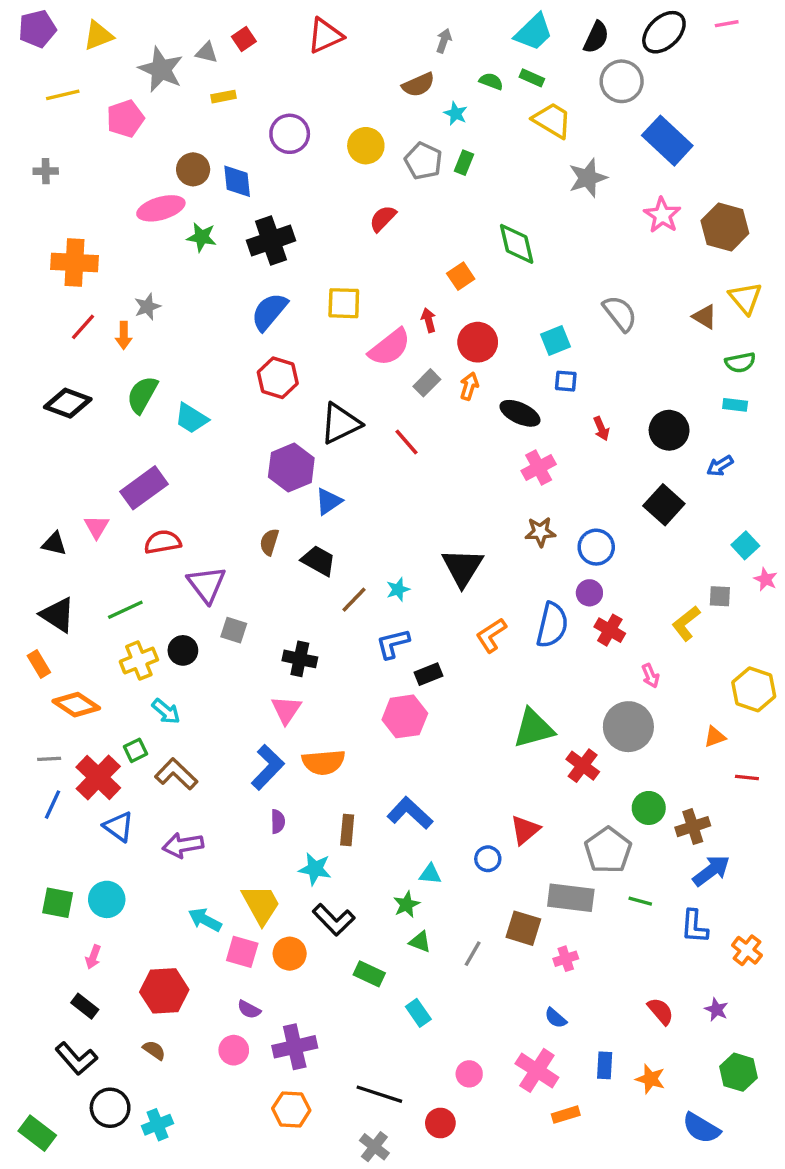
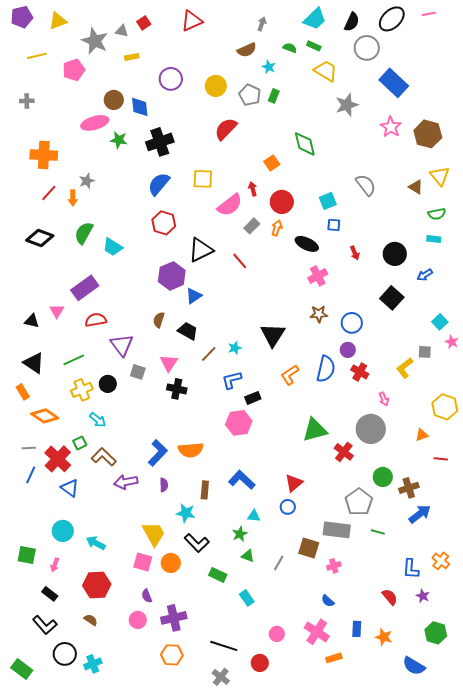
red semicircle: (383, 219) -> (226, 129), size x1.4
pink triangle: (286, 710) -> (169, 363), moved
red triangle: (525, 830) -> (294, 483), moved
purple arrow: (183, 845) -> (126, 482), moved
green square: (58, 903) -> (27, 555), moved
cyan arrow: (205, 920) -> (96, 543), moved
blue L-shape: (694, 927) -> (411, 569), moved
purple semicircle: (249, 1010) -> (147, 596), turned 40

